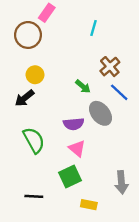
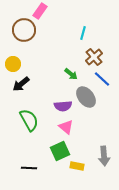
cyan line: (93, 28) -> (83, 33), moved
yellow circle: (35, 75) -> (13, 64), moved
yellow rectangle: (89, 205) -> (77, 166), moved

